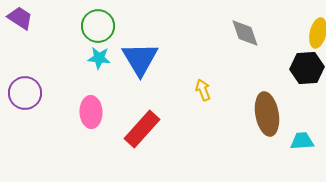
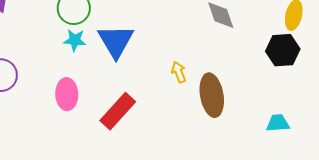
brown ellipse: (267, 114) -> (212, 95), moved

